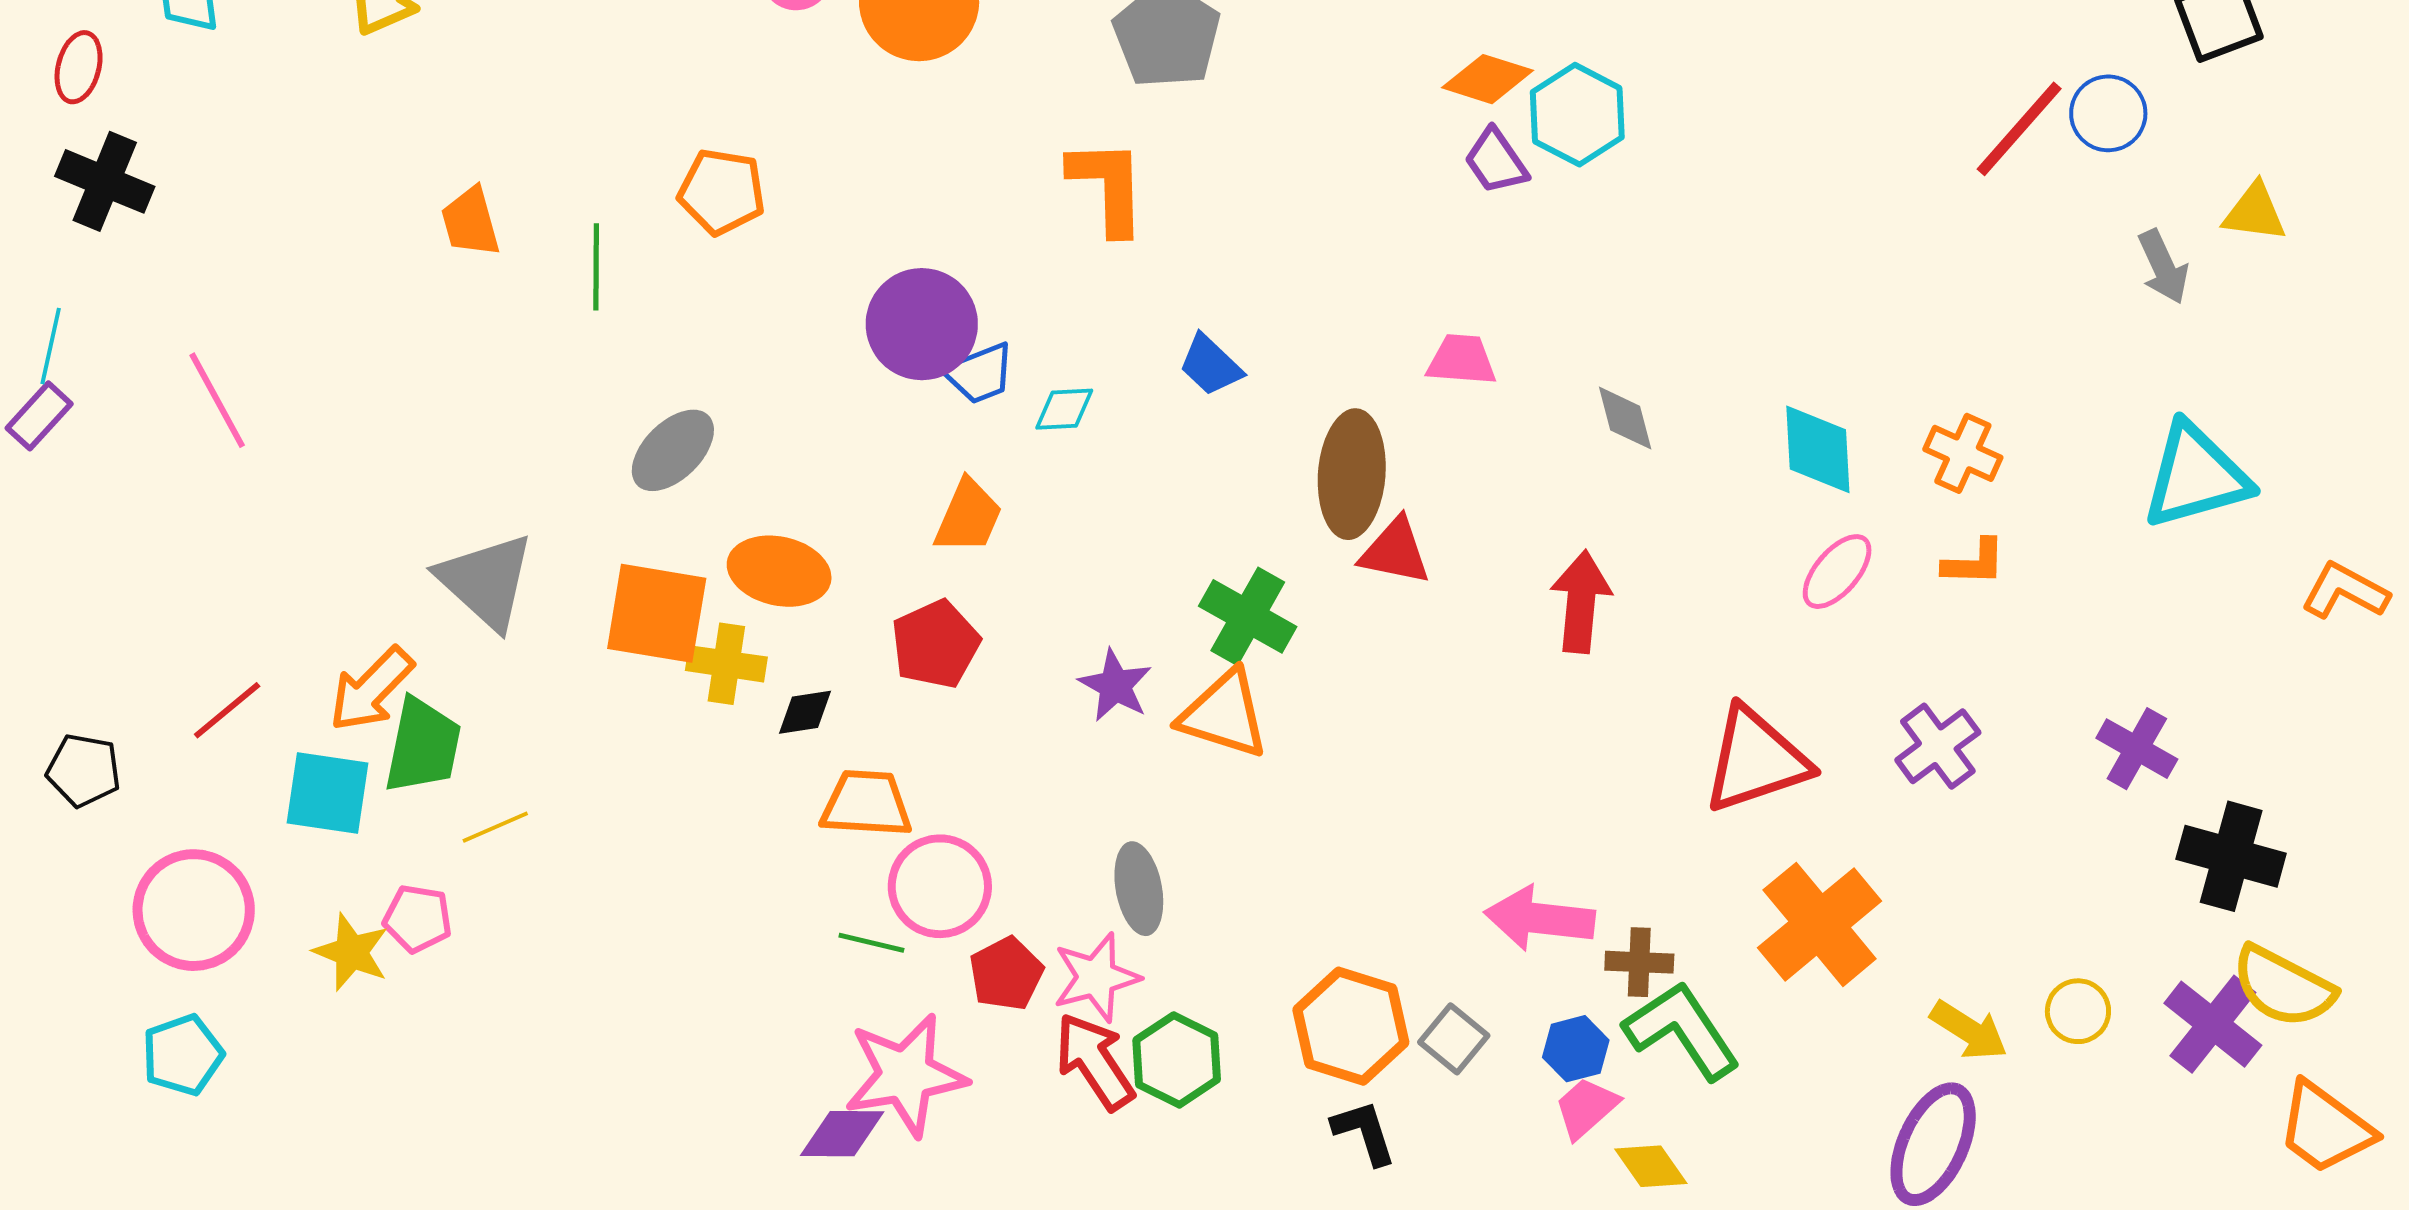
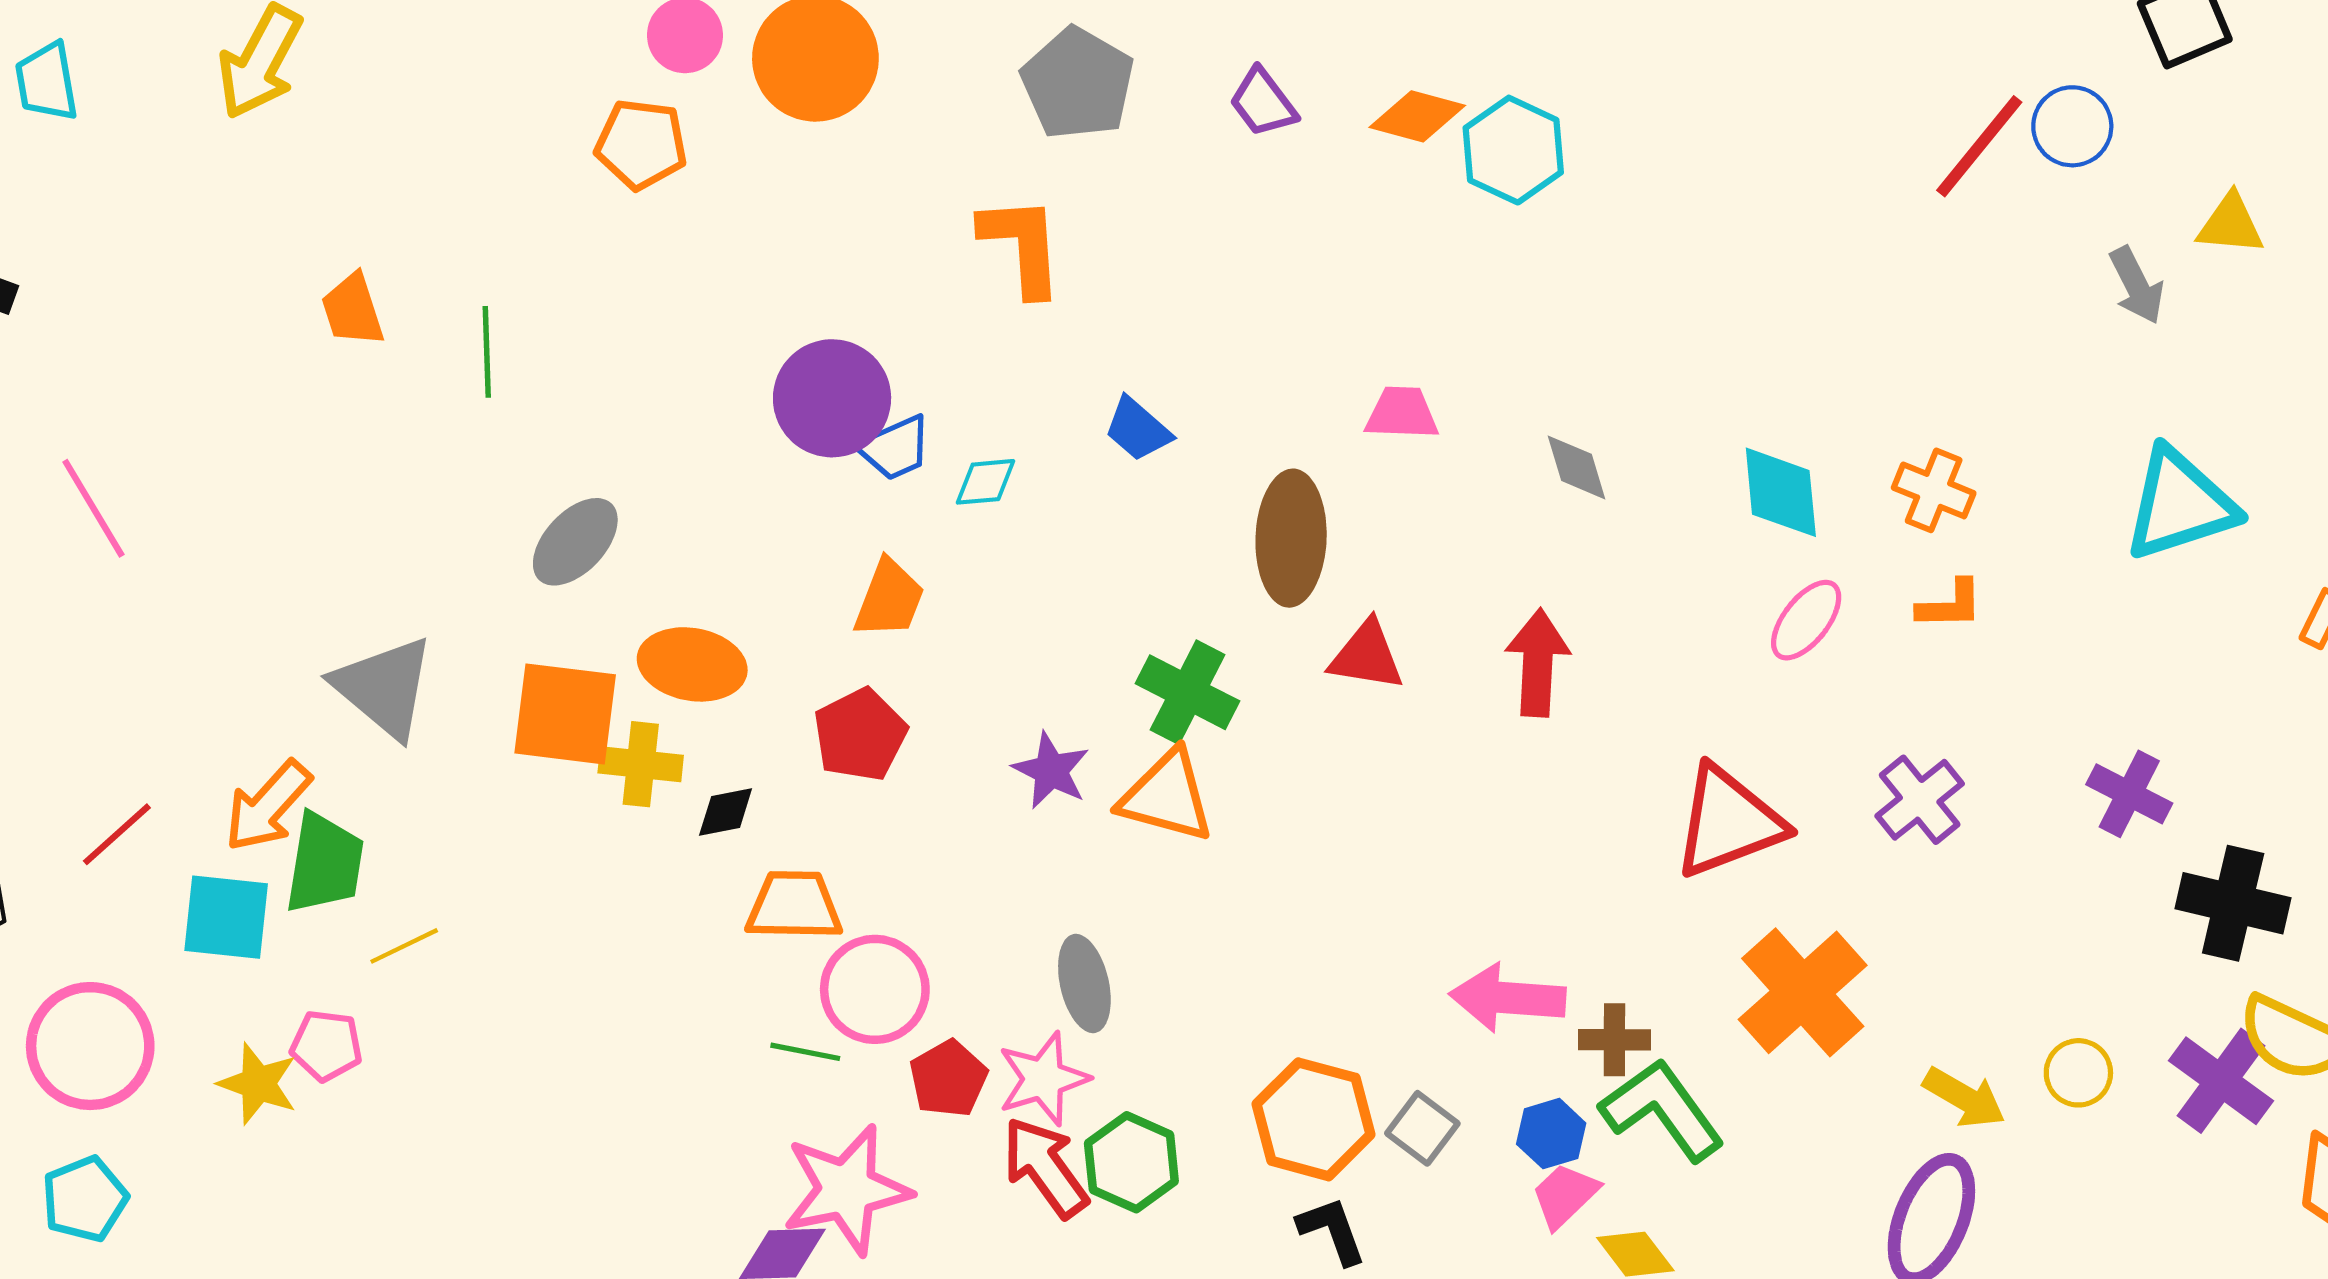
purple trapezoid: (1496, 161) -> (1263, 103), moved
orange pentagon: (722, 192) -> (641, 144), moved
red triangle: (1395, 551) -> (1367, 656), moved

